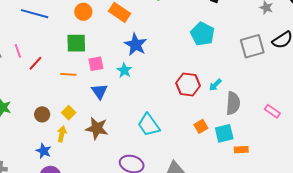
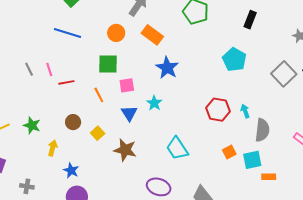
gray square: (252, 46) -> (284, 74), turned -30
red line: (35, 63) -> (66, 82), turned 35
cyan star: (124, 70) -> (154, 103), moved
orange line: (68, 74) -> (99, 95), turned 56
cyan arrow: (215, 85) -> (245, 111), turned 112
brown circle: (42, 114) -> (73, 122), moved
yellow arrow: (62, 134) -> (53, 148), moved

